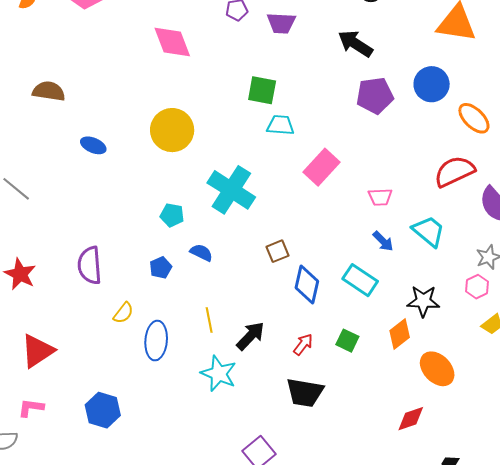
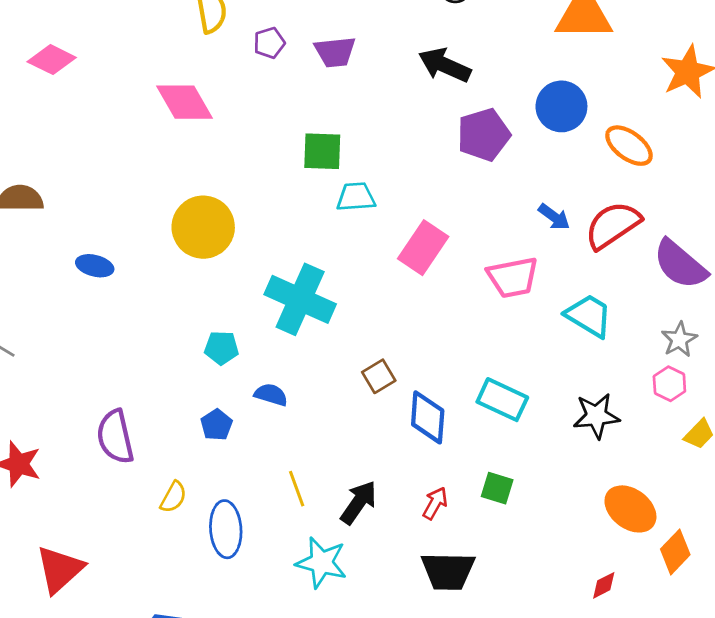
pink trapezoid: (380, 197) -> (513, 277), size x1.5
blue arrow: (383, 241) -> (554, 217), moved
orange diamond: (400, 334) -> (675, 552), moved
red diamond: (411, 419) -> (604, 585), size x0.7

